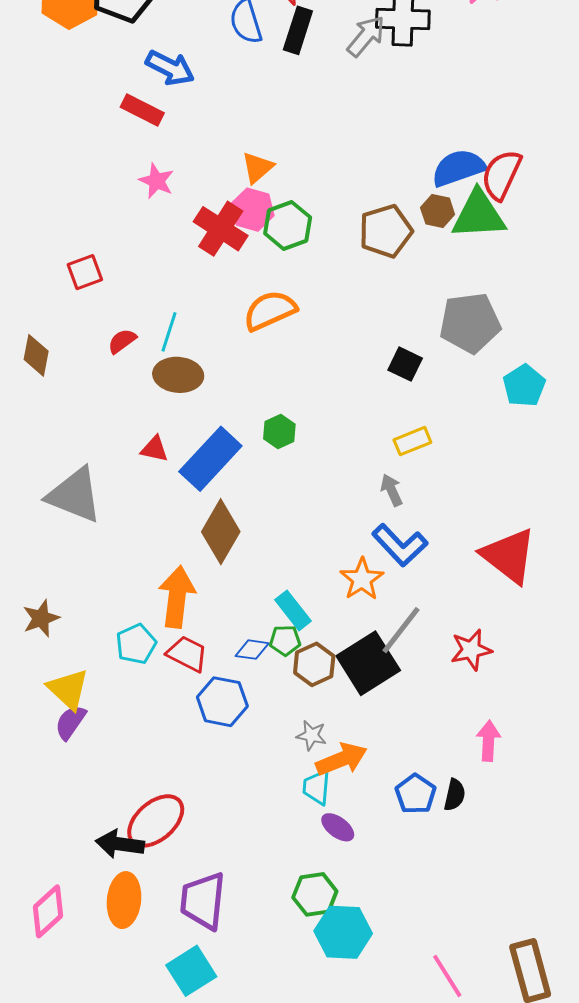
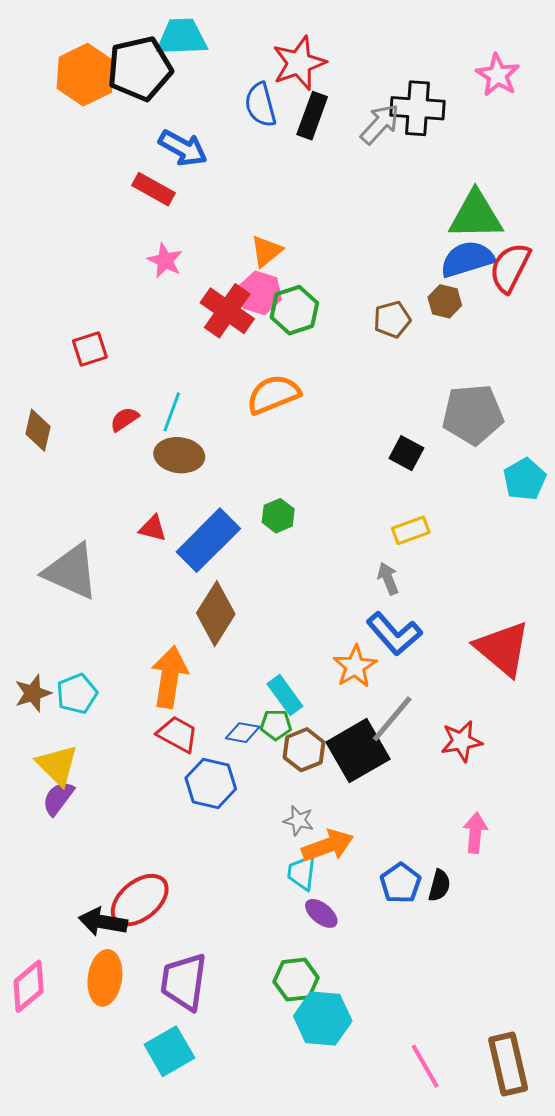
green triangle: (479, 215) -> (476, 215), moved
brown pentagon: (386, 231) -> (392, 320), size x0.7
cyan pentagon: (136, 644) -> (77, 694), moved

